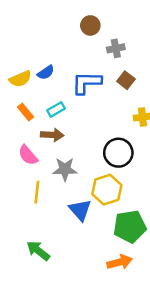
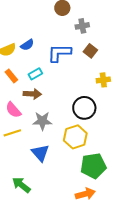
yellow line: (37, 192) -> (12, 133), moved, turned 66
blue triangle: (80, 210) -> (40, 153), moved

